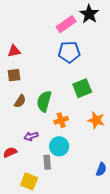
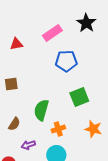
pink rectangle: (66, 24) -> (52, 33), moved
red triangle: (14, 51) -> (16, 44), moved
brown semicircle: (20, 101) -> (14, 124), moved

